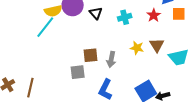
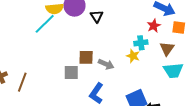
cyan cross: (125, 17) -> (141, 43), moved
brown triangle: (157, 45) -> (167, 49), moved
gray arrow: (111, 59) -> (106, 64), turned -84

